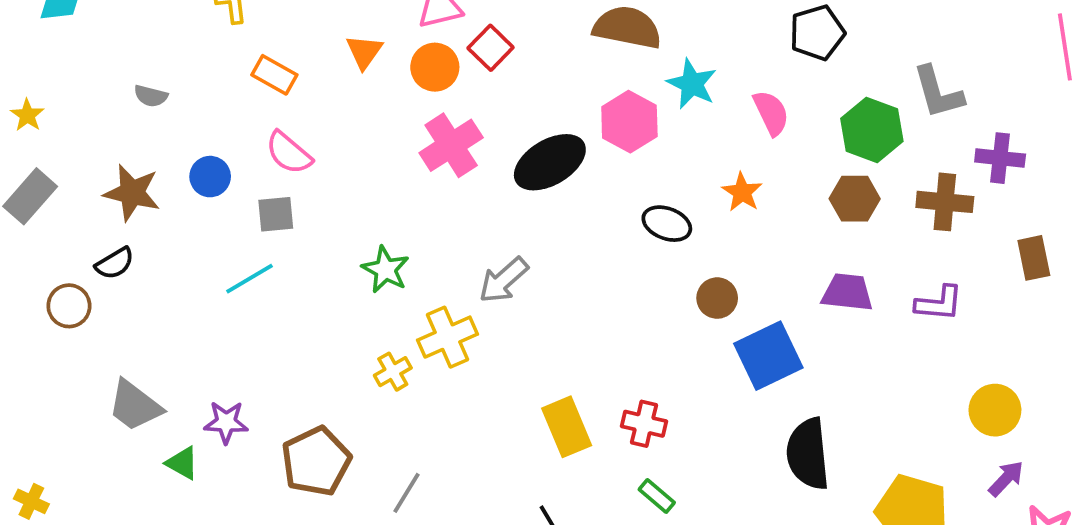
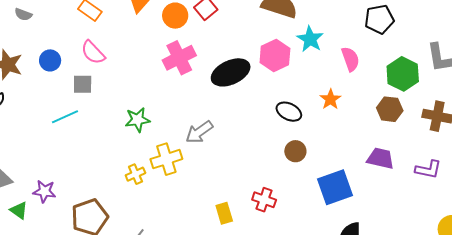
green star: (386, 270) -> (137, 120), turned 30
brown circle: (717, 298) -> (295, 151), moved
red cross: (644, 424) -> (264, 200), moved
yellow rectangle: (567, 427) -> (224, 213), size x0.7

